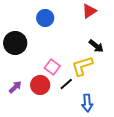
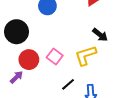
black line: (66, 84) -> (68, 84), moved
red circle: (40, 85) -> (29, 60), moved

